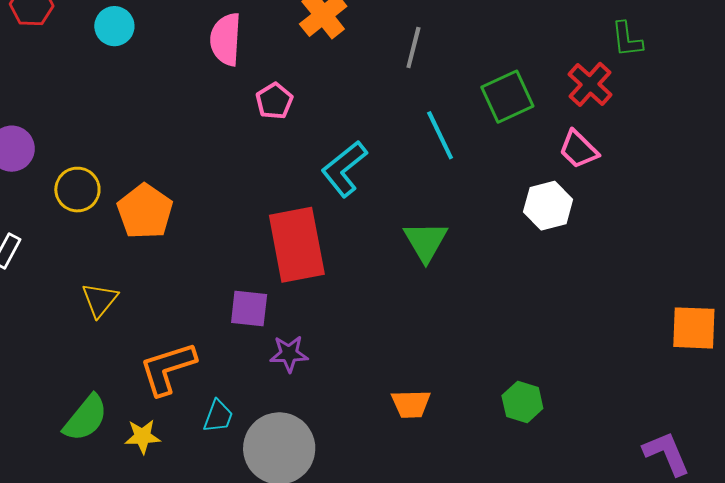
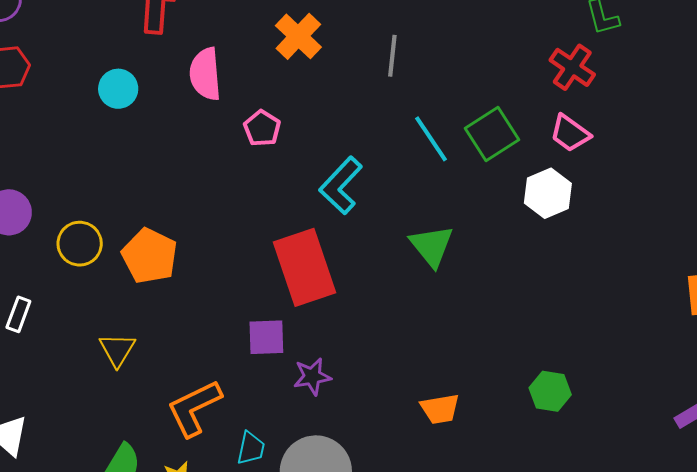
cyan circle: (114, 26) -> (118, 89), moved
green square: (507, 97) -> (492, 134), moved

